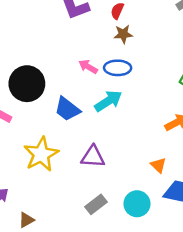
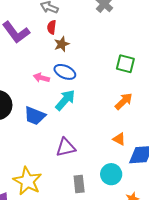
blue ellipse: (118, 68) -> (65, 72), turned 40
yellow star: (41, 154) -> (27, 181), moved
gray rectangle: (96, 204) -> (79, 184), turned -42

